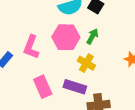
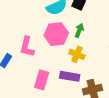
pink rectangle: (43, 87) -> (42, 80), turned 48

